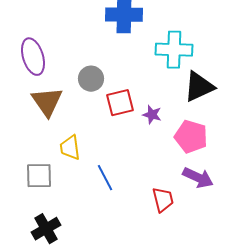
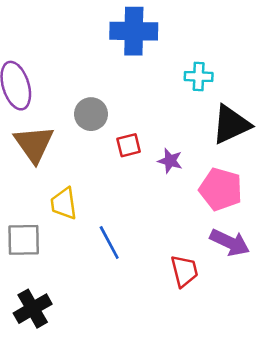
cyan cross: (174, 50) -> (199, 76), size x0.6
red square: (120, 103) -> (129, 145), size x0.7

